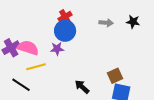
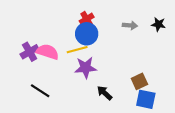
purple star: (57, 49) -> (86, 68), moved, size x1.5
yellow line: (36, 67) -> (77, 50), moved

